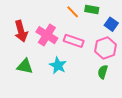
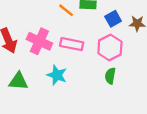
blue square: (111, 24) -> (113, 19), turned 32

